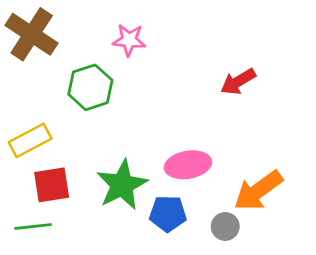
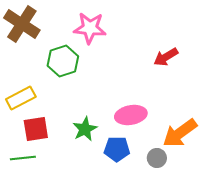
pink star: (129, 40) -> (90, 28), size x1.4
green star: (122, 185) -> (85, 129), size x0.7

